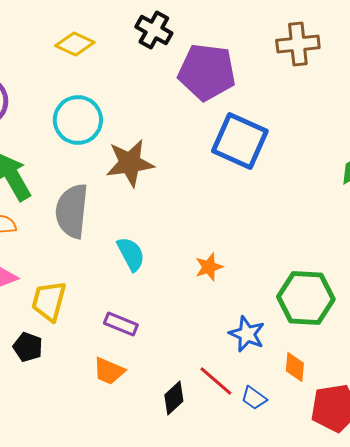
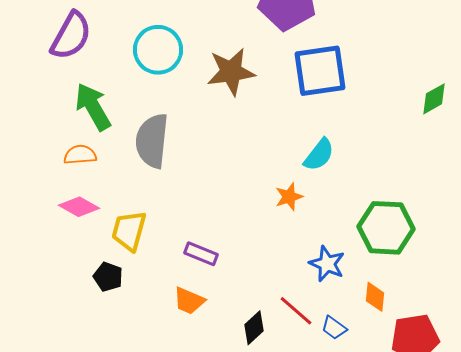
blue square: (240, 141) -> (320, 71), turned -32
brown star: (130, 163) -> (231, 72), moved
cyan semicircle: (131, 254) -> (319, 155), moved, turned 66

